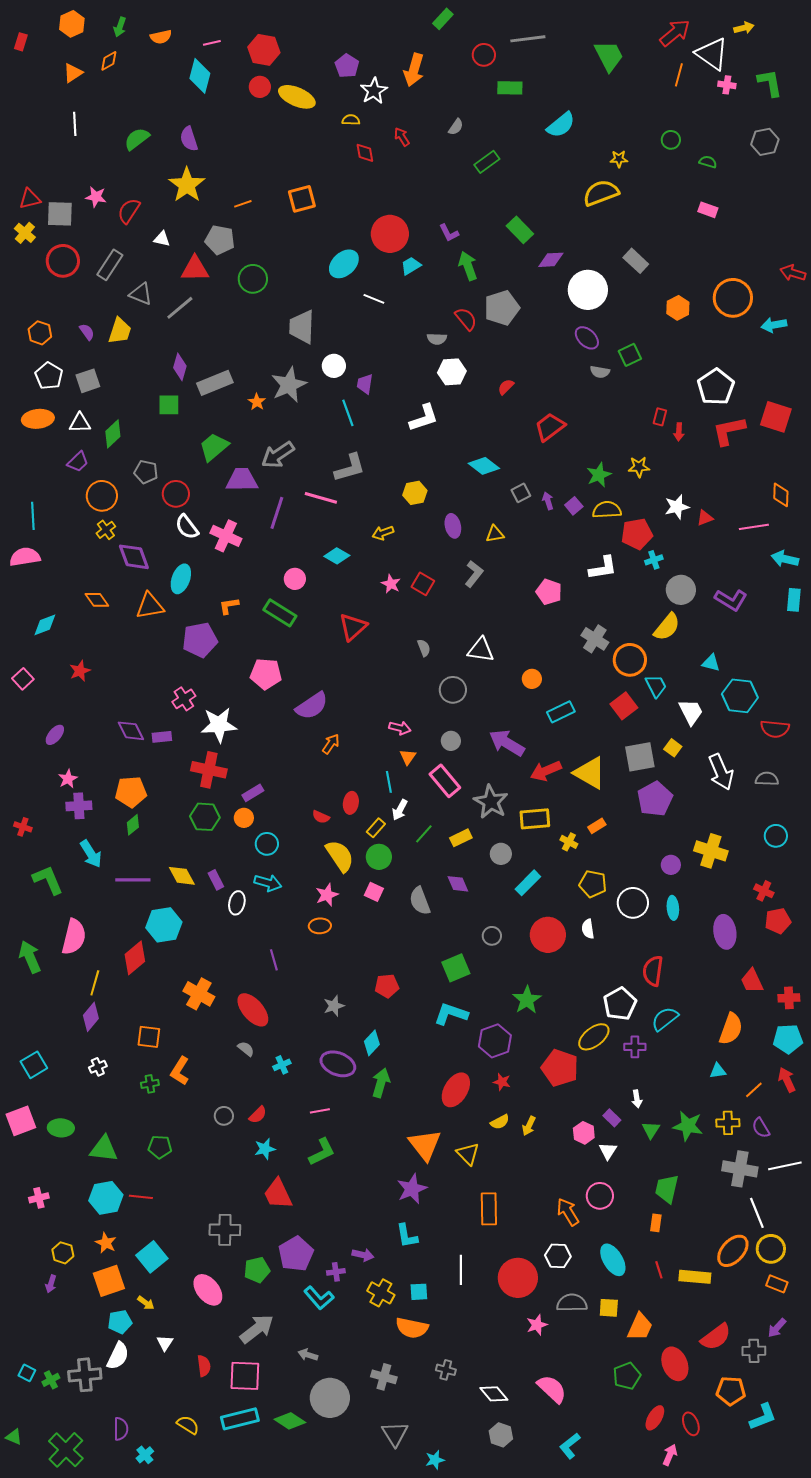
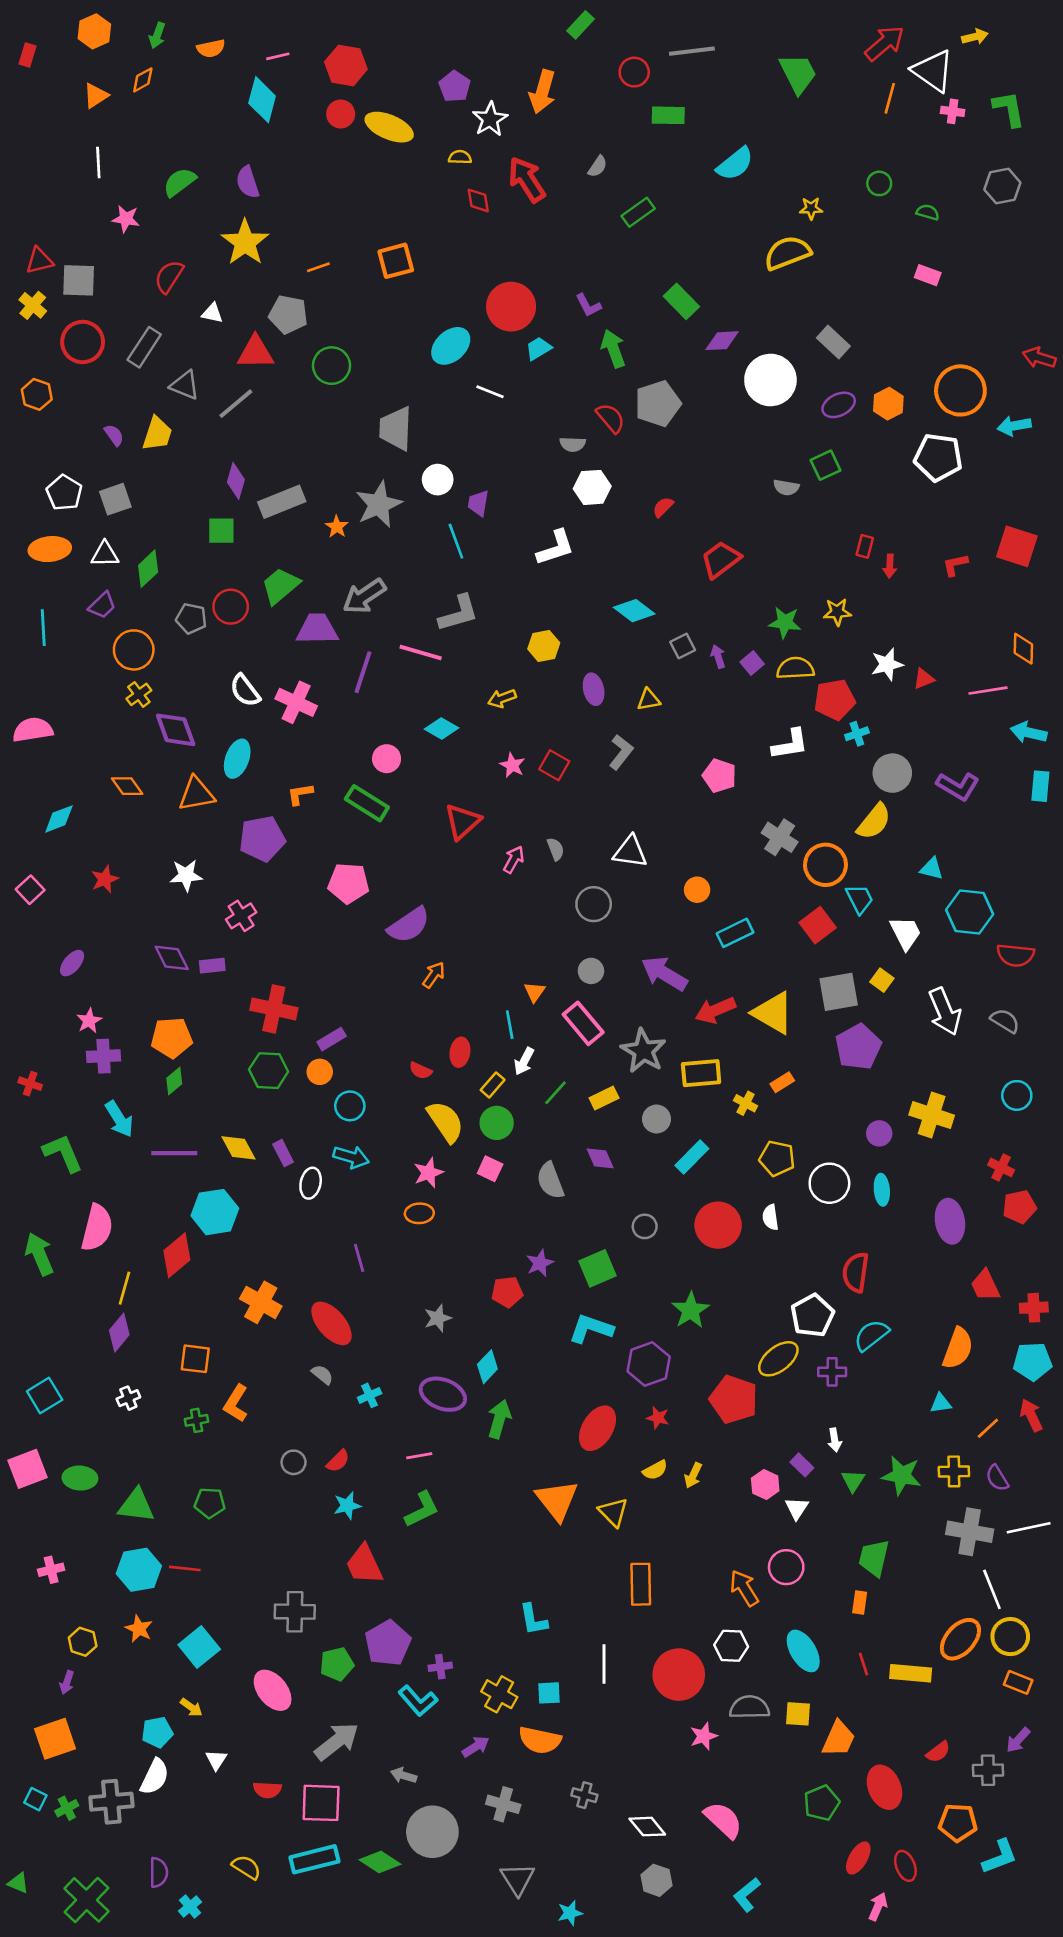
red arrow: (402, 137) -> (527, 180), size x1.8
pink star: (96, 197) -> (126, 219), moved
orange hexagon: (40, 333) -> (37, 394), moved
purple ellipse: (587, 338) -> (839, 405), moved, turned -70
white pentagon: (716, 387) -> (938, 457), moved, turned -30
red L-shape: (729, 431) -> (955, 565), size x0.6
green star: (599, 475) -> (785, 622), turned 30
red circle: (176, 494) -> (231, 607), moved
cyan line: (33, 516) -> (43, 628), moved
white star: (219, 725) -> (186, 875), moved, size x0.7
pink arrow: (400, 728) -> (514, 860), moved, turned -75
gray semicircle: (767, 779) -> (1005, 1021), turned 30
purple star: (412, 1189) -> (540, 1263), moved, size x0.7
purple arrow: (363, 1255) -> (476, 1747), moved, turned -45
orange square: (109, 1281) -> (55, 1739), moved
red semicircle: (716, 1337) -> (938, 1752), size x0.6
red semicircle: (204, 1366) -> (267, 1790), turned 100

